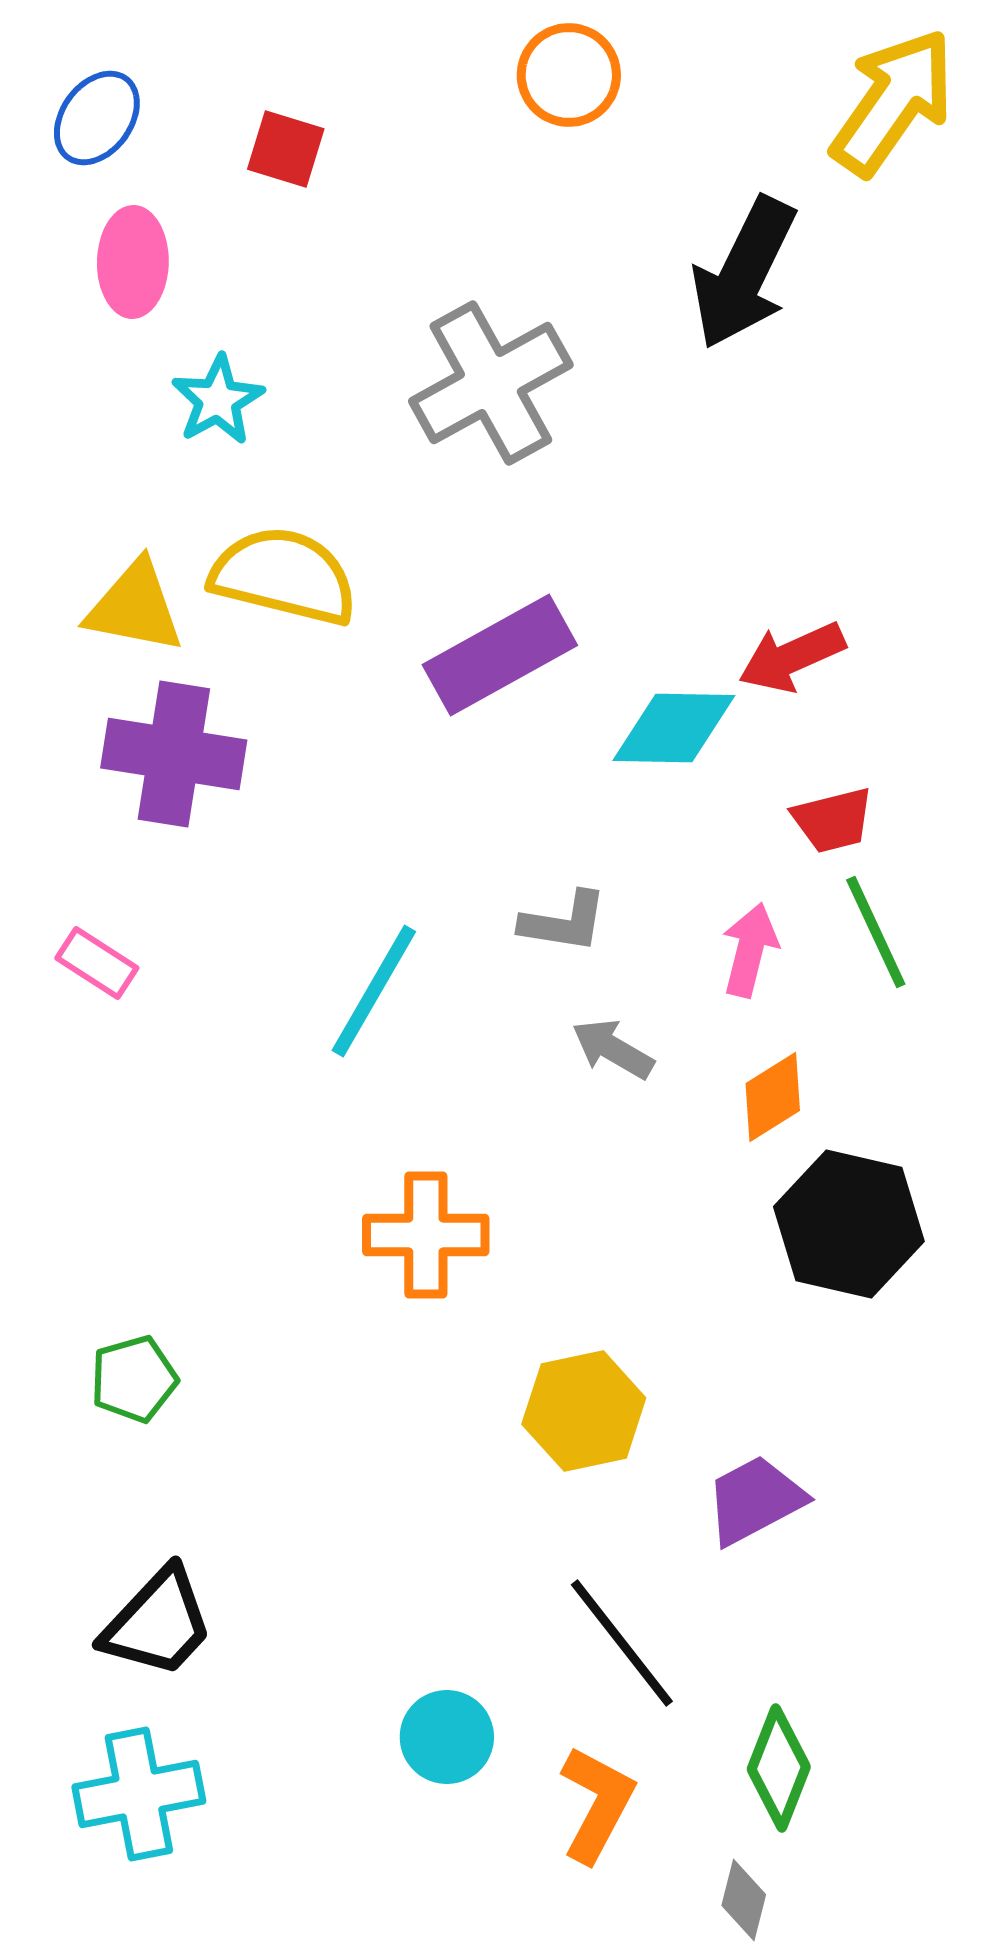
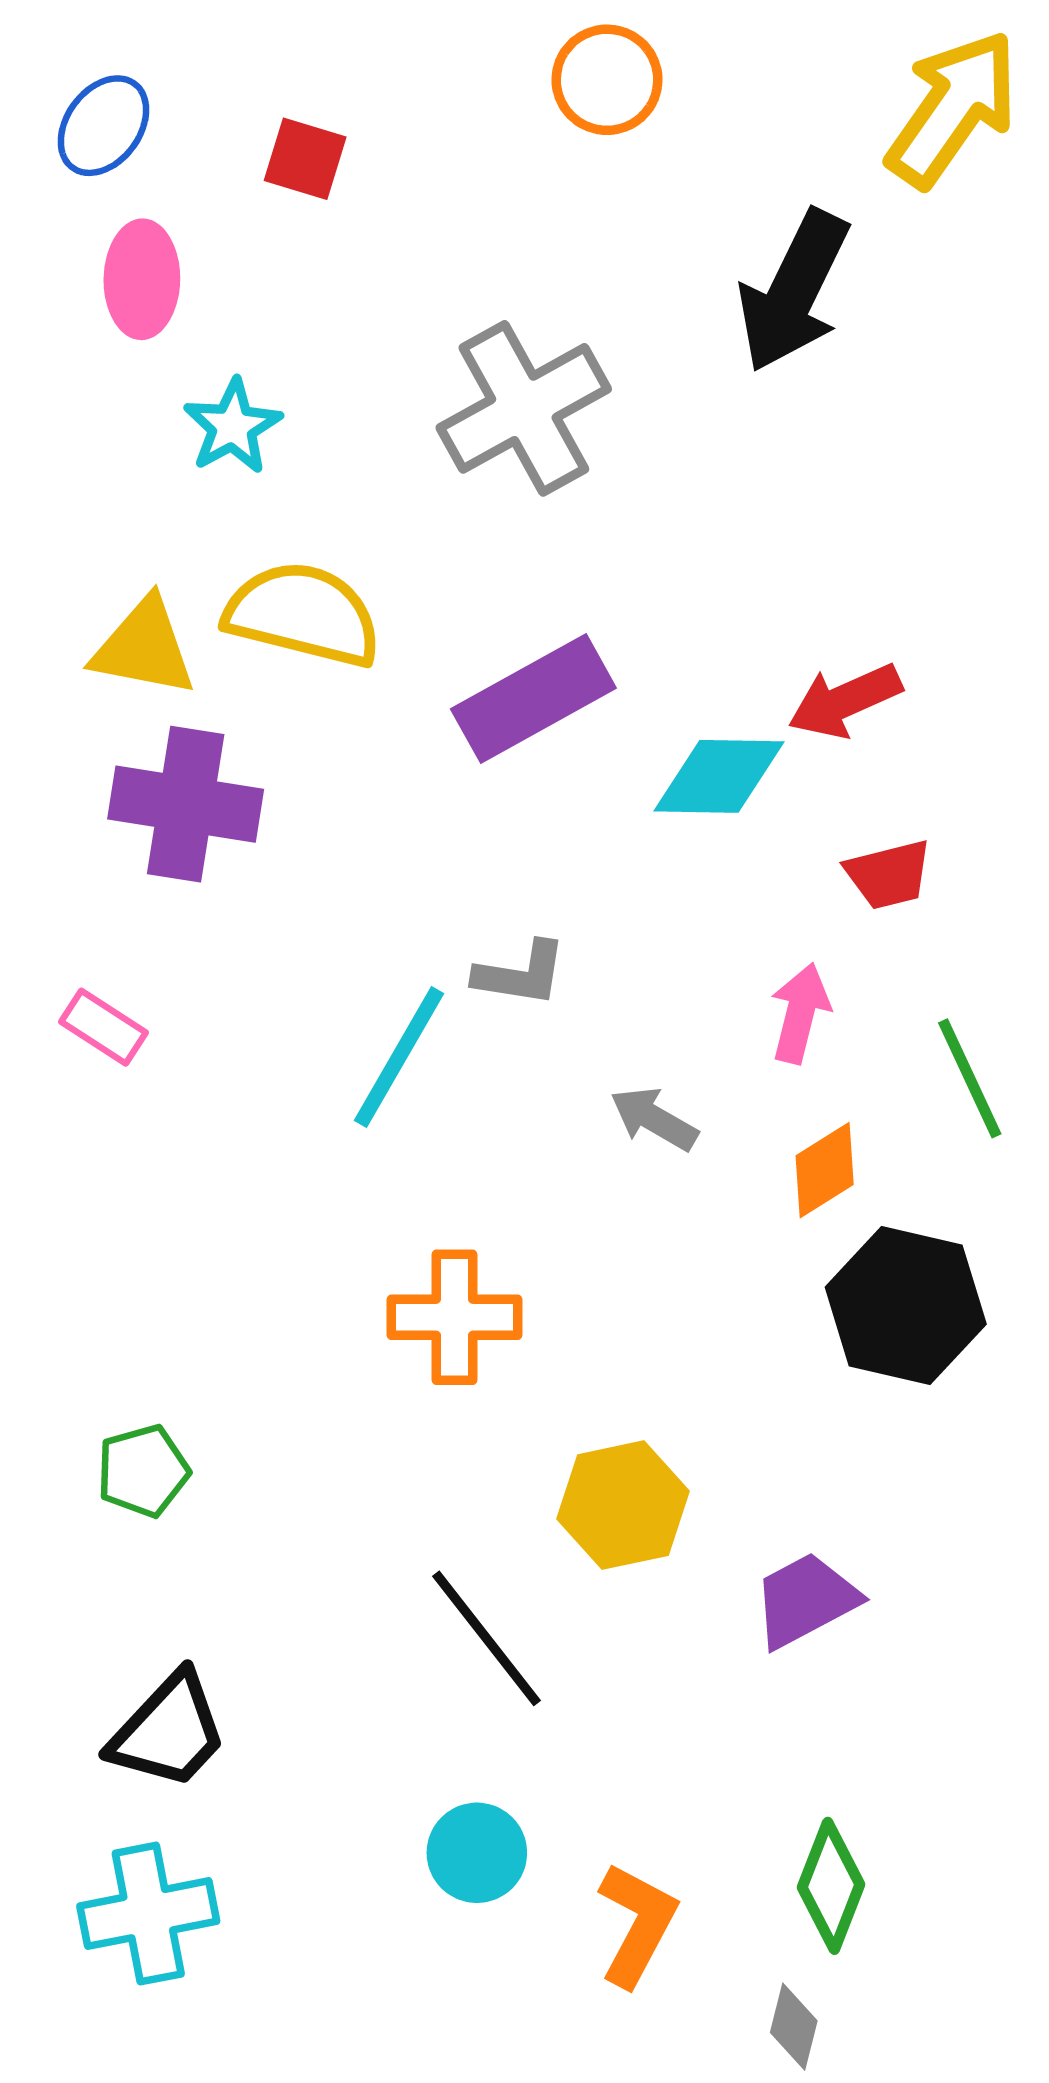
gray L-shape: (564, 922) -> (521, 974), moved
green line: (876, 932) -> (970, 1078), moved
black line: (622, 1643) -> (486, 1638), moved

